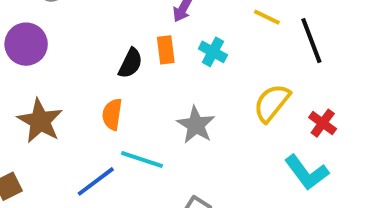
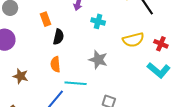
orange rectangle: (166, 50) -> (46, 19), moved
yellow semicircle: (272, 103) -> (133, 40), turned -130
brown star: (40, 121) -> (21, 76), size x0.7

